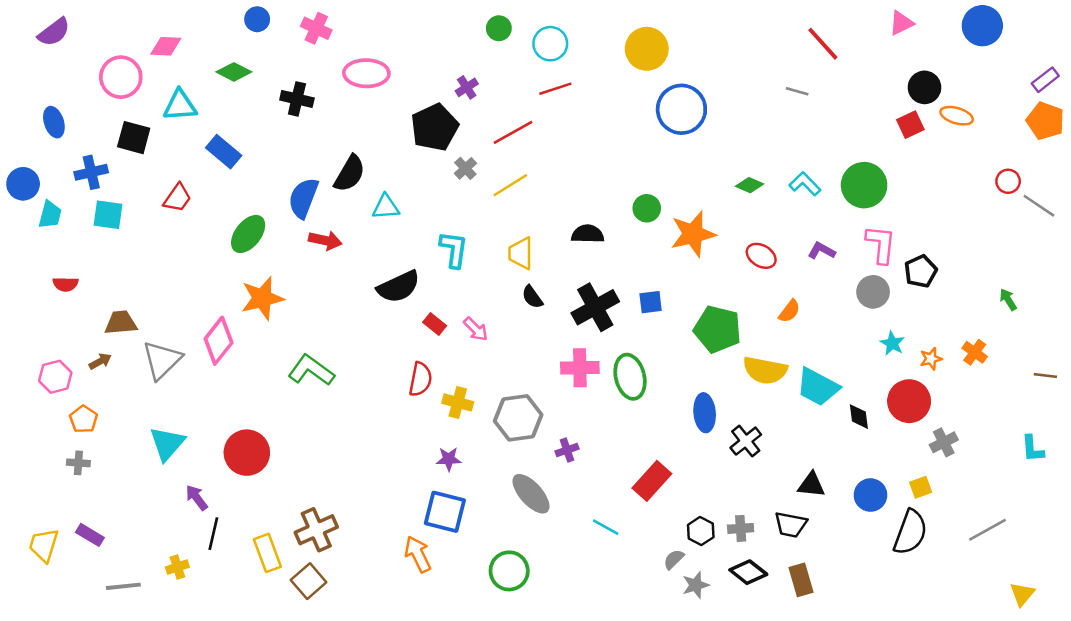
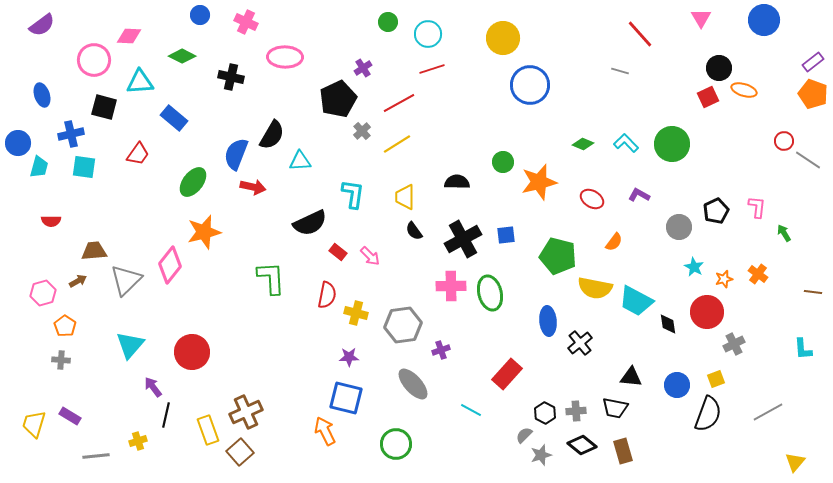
pink triangle: (901, 23) -> (701, 18), turned -35
pink L-shape: (881, 244) -> (757, 207), moved, size x0.7
green L-shape: (311, 370) -> (271, 278), moved, turned 51

